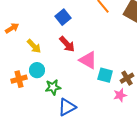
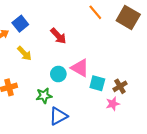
blue square: (63, 17) -> (20, 24), moved
red arrow: (67, 44) -> (58, 36), moved
cyan circle: (37, 70) -> (58, 74), moved

